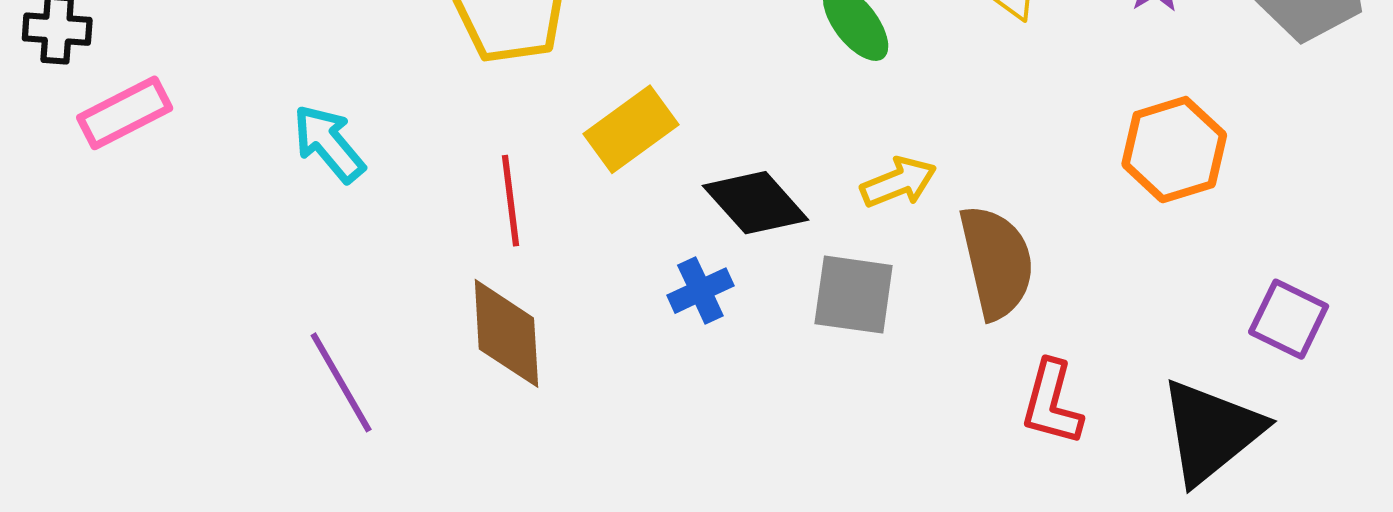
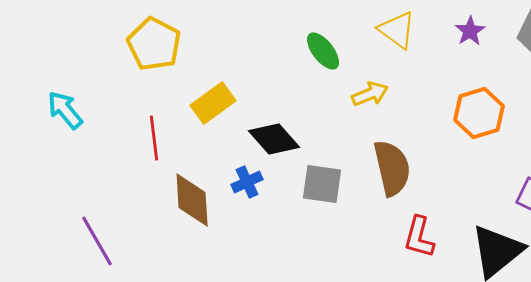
yellow arrow: (899, 182) -> (370, 94), moved
brown diamond: (506, 333) -> (192, 200), moved
purple line: (341, 382) -> (97, 241), moved

